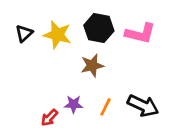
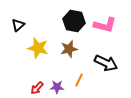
yellow star: (57, 35) -> (38, 48), moved
purple star: (73, 104) -> (57, 87), moved
black arrow: (143, 106) -> (106, 63), moved

